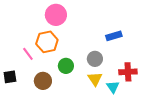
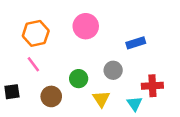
pink circle: (56, 15) -> (86, 26), moved
orange hexagon: (47, 42) -> (36, 33), moved
yellow triangle: (95, 79) -> (101, 99), moved

